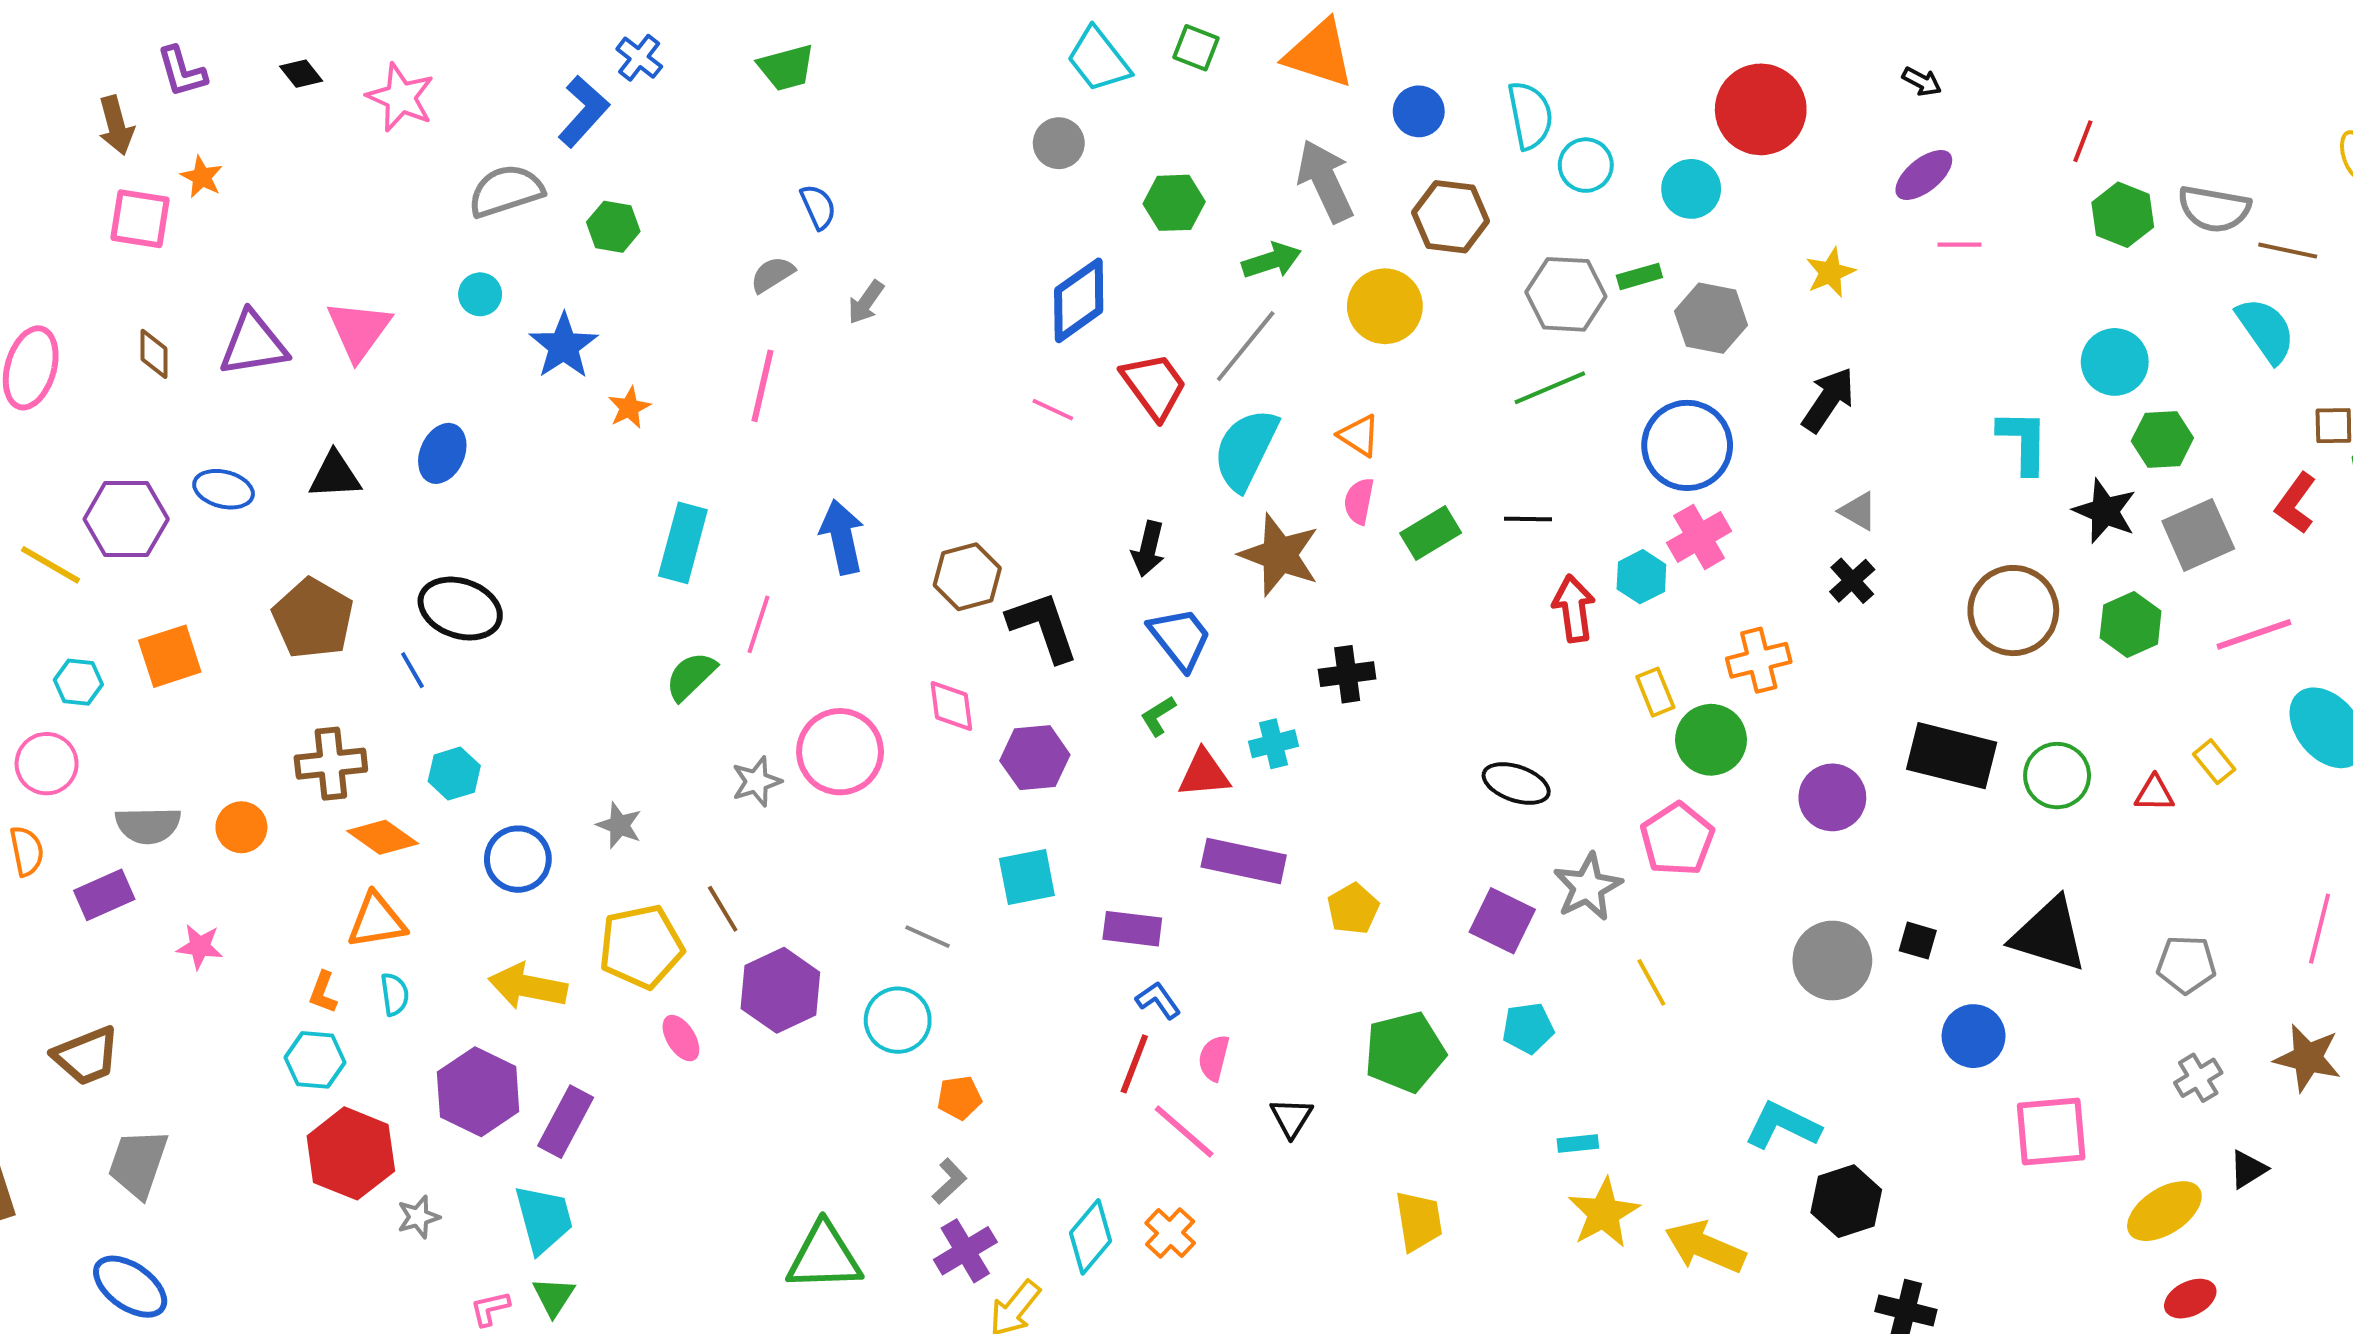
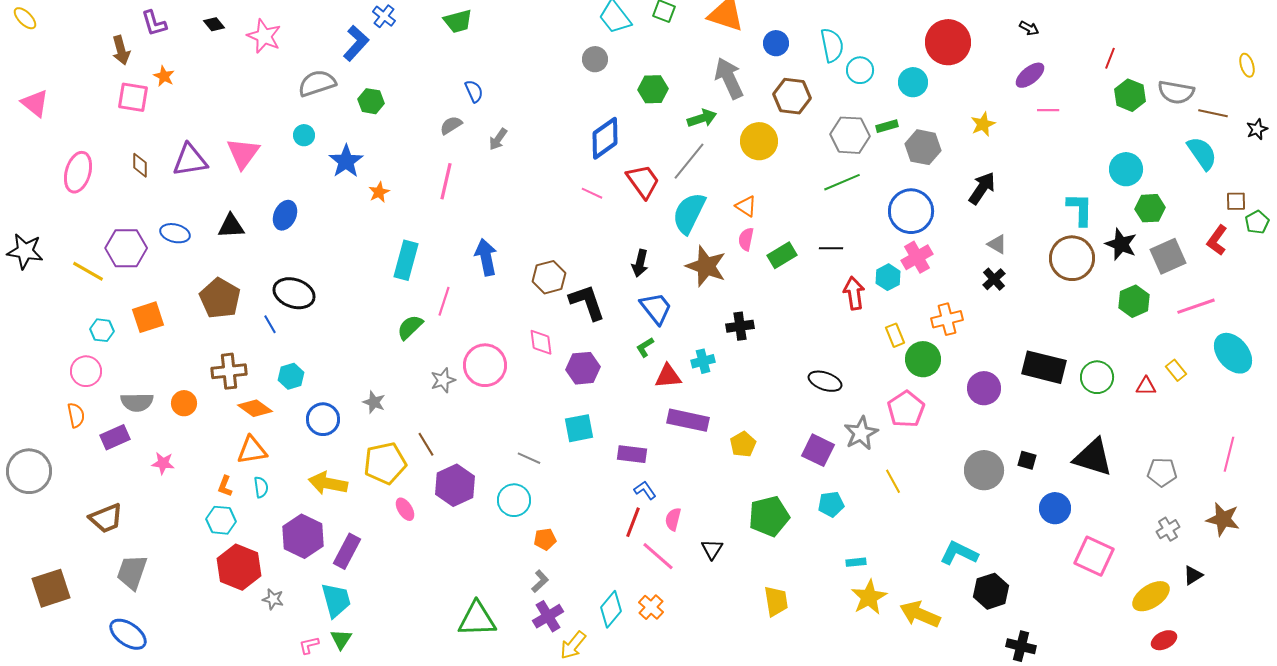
brown circle: (2013, 611) -> (1072, 258), moved
pink square: (2051, 1132) -> (1094, 556), turned 30
gray star: (418, 1217) -> (273, 599), turned 30

